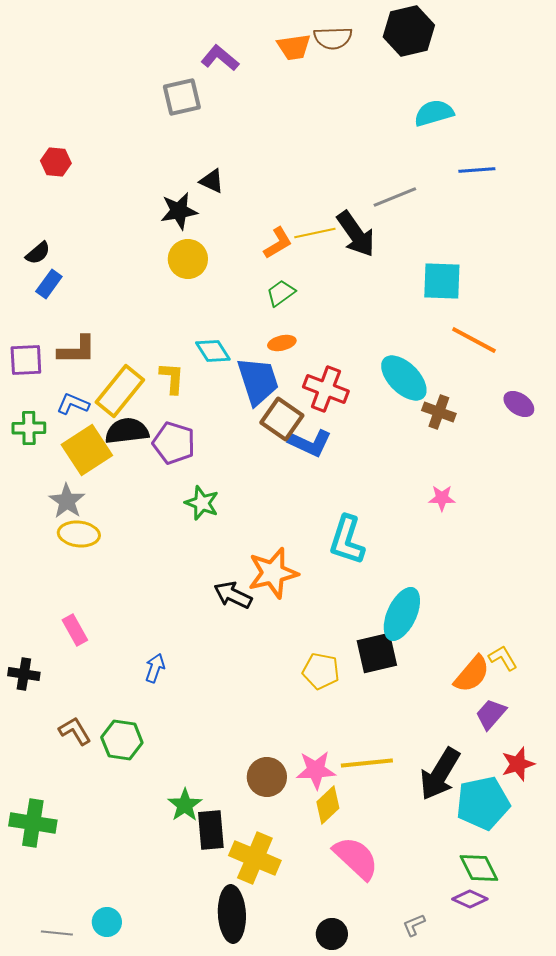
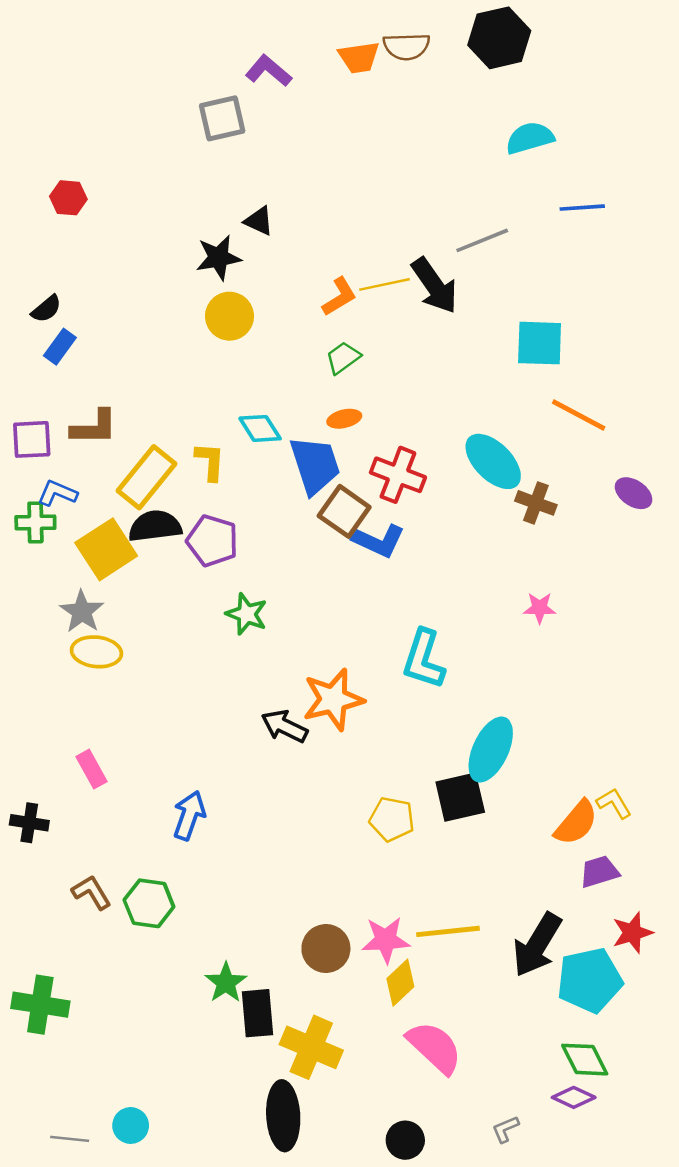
blue L-shape: (73, 404) -> (57, 493), moved
blue arrow: (155, 668) -> (189, 815), size x1.4
purple trapezoid: (491, 714) -> (599, 872), turned 32

